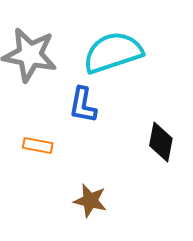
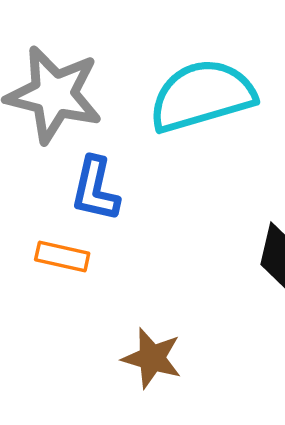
blue L-shape: (83, 105) -> (95, 189), moved

